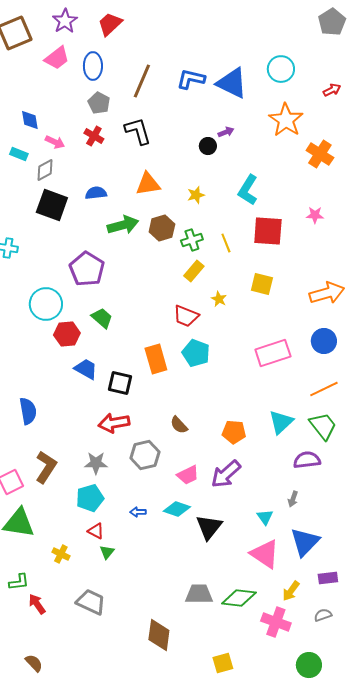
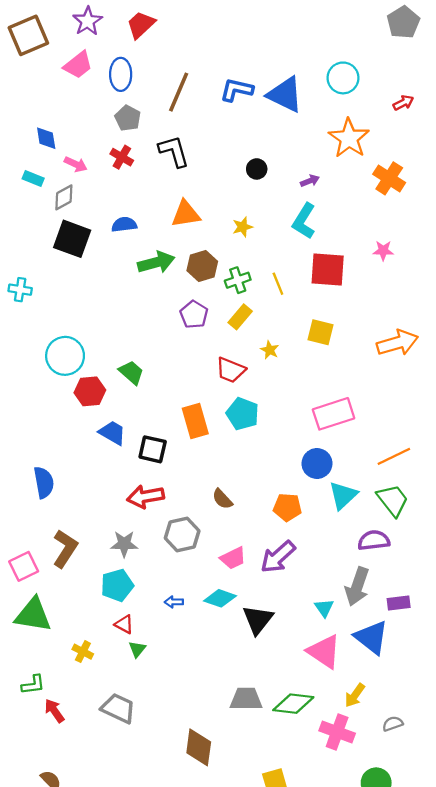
purple arrow: (226, 132) -> (310, 181), moved
purple pentagon: (87, 269) -> (194, 314), moved, size x0.7
blue circle: (324, 341) -> (317, 463), moved
gray arrow: (293, 499) -> (357, 587), size x2.0
blue triangle: (305, 542) -> (371, 637), turned -36
purple rectangle: (328, 578) -> (399, 603), moved

